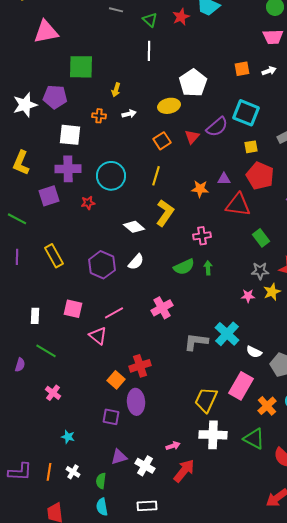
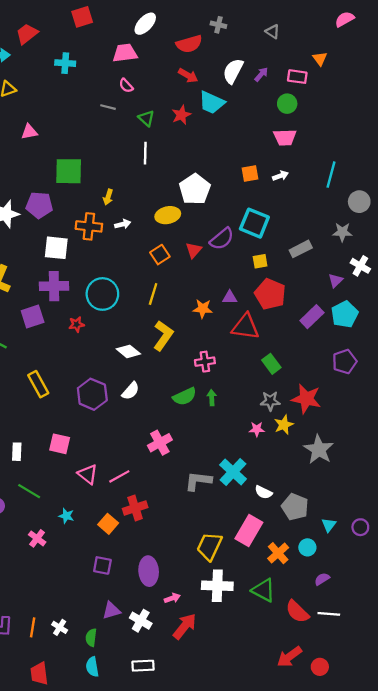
pink triangle: (46, 32) -> (29, 132), size x0.6
orange cross: (99, 116) -> (89, 226), size x1.6
pink line: (114, 313) -> (119, 476), moved
purple ellipse: (136, 402) -> (149, 571), moved
cyan star: (68, 437) -> (66, 516), moved

